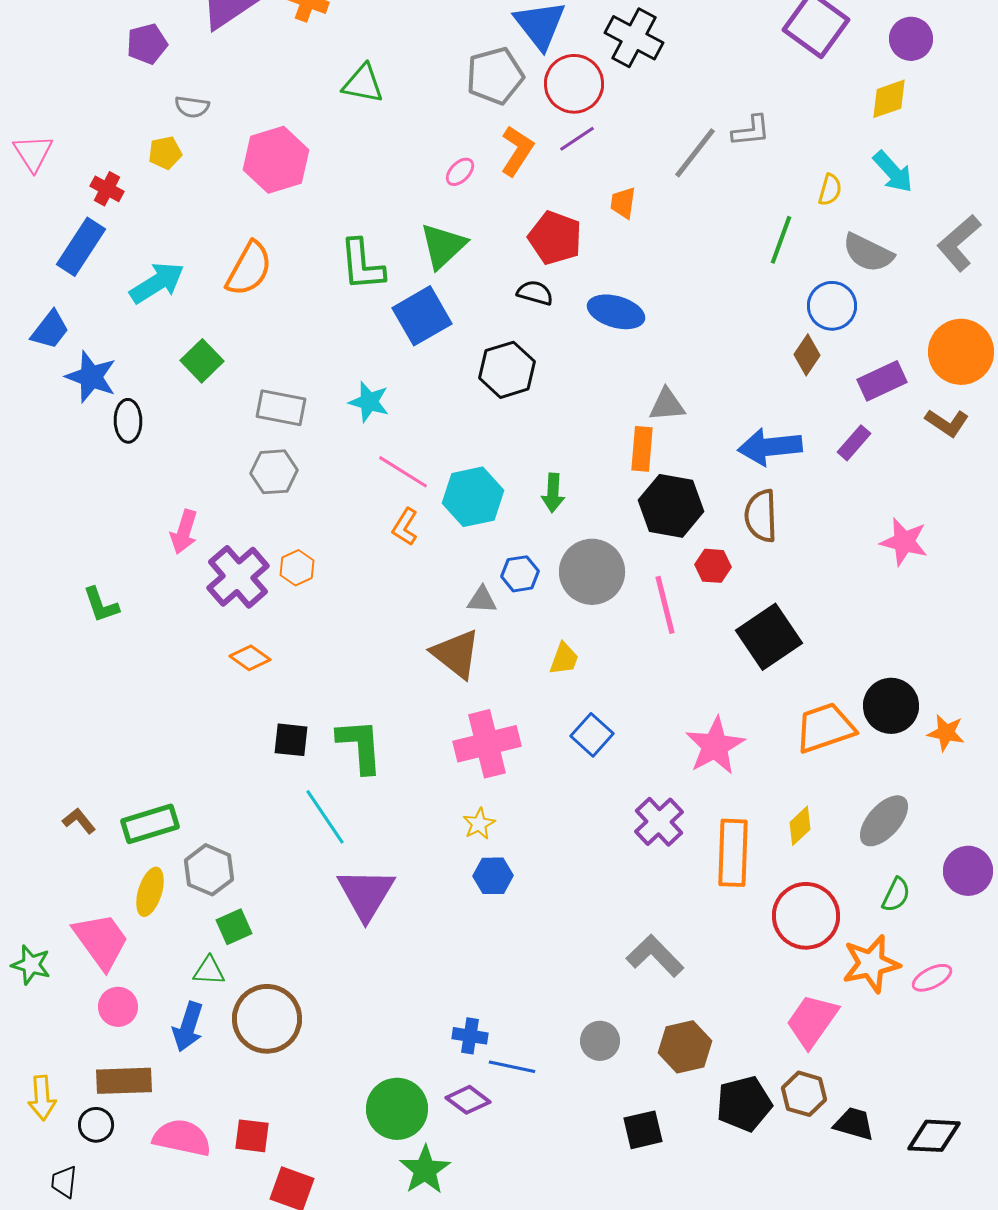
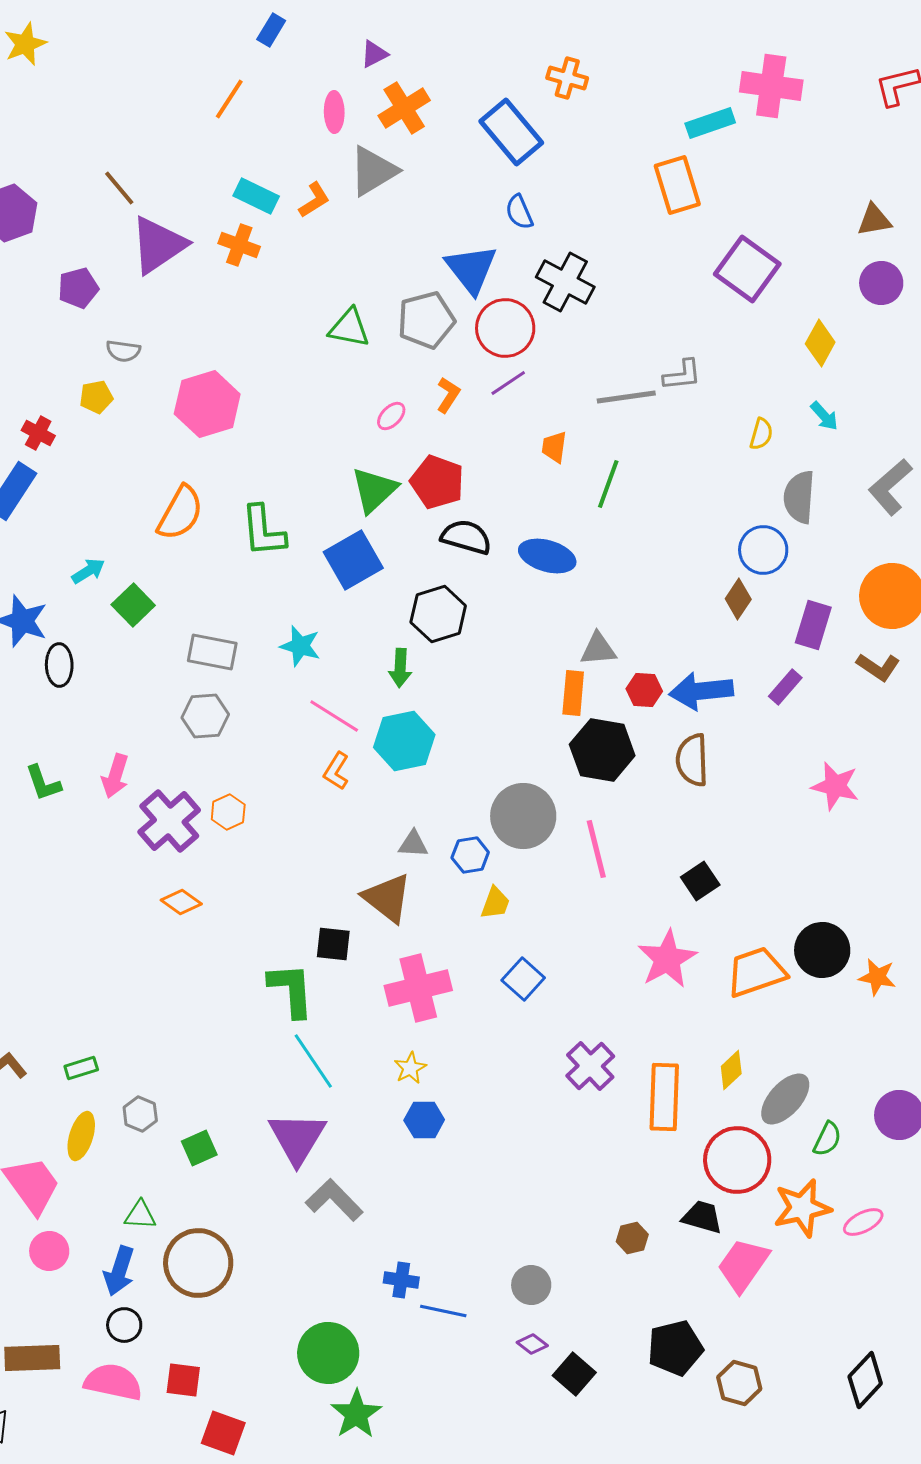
purple circle: (911, 39) -> (881, 283), moved
green triangle: (363, 84) -> (349, 328), moved
yellow diamond: (889, 99) -> (820, 343), turned -42
orange L-shape: (517, 151) -> (448, 395), size x0.7
gray line: (695, 153) -> (626, 397), turned 44
cyan arrow: (893, 172) -> (824, 416), size x0.7
red pentagon: (555, 238) -> (437, 482), moved
green line: (781, 240) -> (608, 484), moved
gray semicircle: (868, 253) -> (799, 497), turned 68
green L-shape: (362, 265) -> (263, 531), moved
cyan arrow: (157, 283) -> (88, 571), moved, size x0.6
black semicircle: (535, 293) -> (466, 537), size x1.4
purple rectangle: (882, 381) -> (813, 625), turned -48
green arrow: (553, 493) -> (400, 668), moved
red hexagon: (713, 566) -> (644, 690), moved
blue hexagon: (520, 574) -> (470, 855), moved
green L-shape: (101, 605) -> (43, 783), moved
black square: (769, 637) -> (700, 881), size x0.6
black square: (291, 740) -> (333, 944), moved
pink star: (715, 746) -> (667, 959), moved
cyan line: (325, 817) -> (313, 1061), moved
gray ellipse: (884, 821) -> (785, 1099), moved
green rectangle: (150, 824) -> (81, 1068), size x0.6
gray hexagon: (209, 870) -> (140, 1114), size x0.7
green square: (234, 927) -> (199, 1148), moved
gray L-shape: (655, 956) -> (334, 1200), moved
brown hexagon: (685, 1047) -> (632, 1238), moved, size x0.6
brown rectangle: (124, 1081) -> (32, 1358), moved
brown hexagon: (804, 1094) -> (739, 1383), moved
purple diamond: (468, 1100) -> (532, 1344), moved, size x0.7
black trapezoid: (854, 1124) -> (702, 1217), moved
black circle: (96, 1125) -> (124, 1325), moved
black square: (643, 1130) -> (574, 1374), turned -36
black diamond: (934, 1136) -> (865, 1380), turned -50

